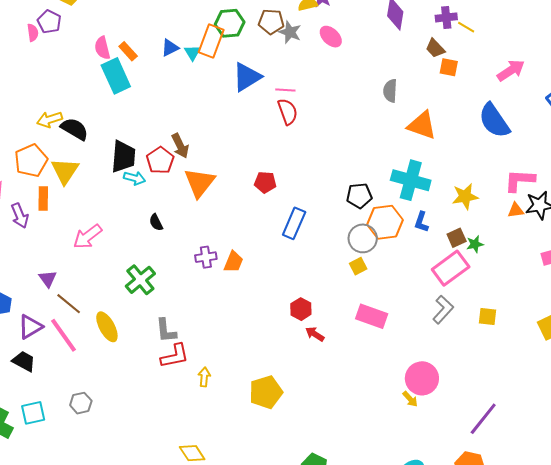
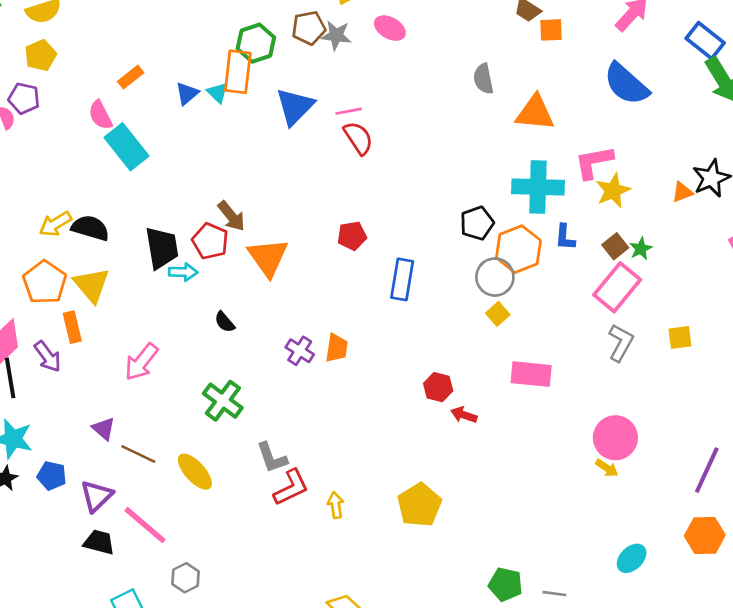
orange rectangle: (128, 51) -> (131, 77), moved, turned -72
pink L-shape: (520, 180) -> (594, 162), moved
purple cross: (206, 257) -> (300, 351), turned -35
pink line: (63, 335) -> (145, 525), moved

